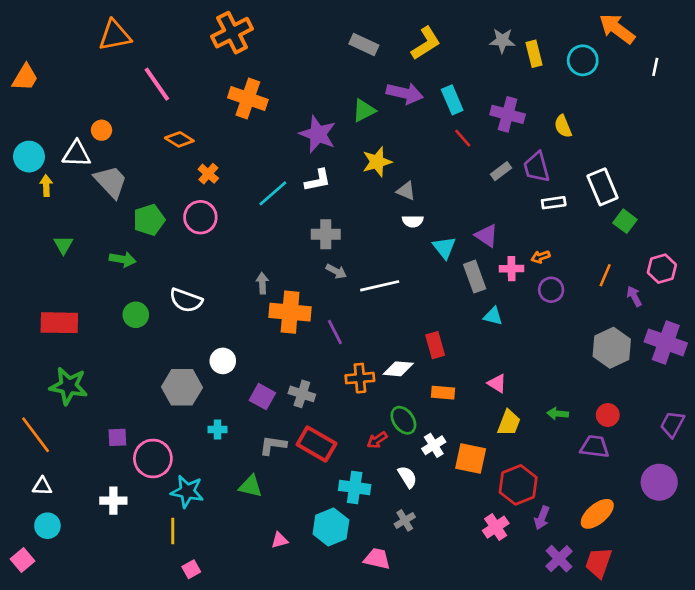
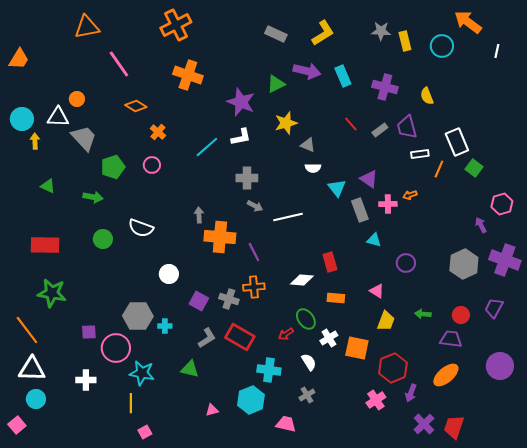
red line: (463, 138) -> (351, 124), moved
pink circle: (200, 217) -> (152, 165), size x0.7
green triangle: (63, 245) -> (48, 186), turned -35
orange line: (605, 275) -> (439, 169), moved
purple circle: (551, 290) -> (406, 263), moved
orange cross: (360, 378) -> (254, 287), moved
gray hexagon: (182, 387) -> (138, 316), moved
purple trapezoid: (672, 424) -> (494, 308), moved
gray L-shape: (273, 445) -> (207, 338), turned 140
white triangle: (42, 486) -> (32, 369), size x1.8
orange ellipse: (597, 514) -> (446, 375), moved

